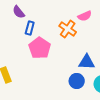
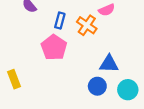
blue rectangle: (30, 28) -> (60, 21), moved

